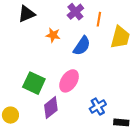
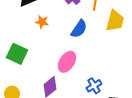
orange star: (53, 35) -> (42, 22), moved
green square: (34, 83) -> (17, 54), moved

